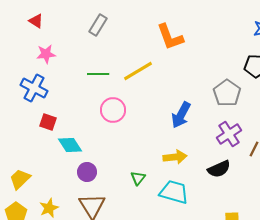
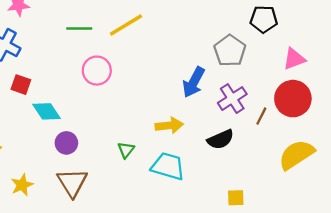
blue arrow: (181, 115) -> (194, 82), moved

